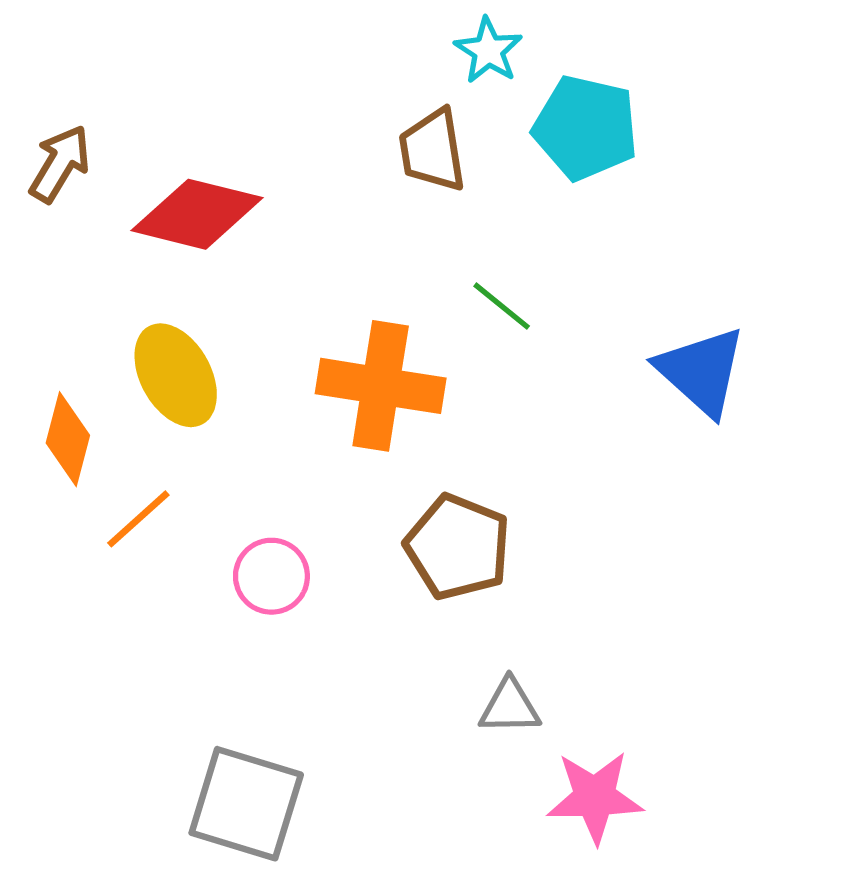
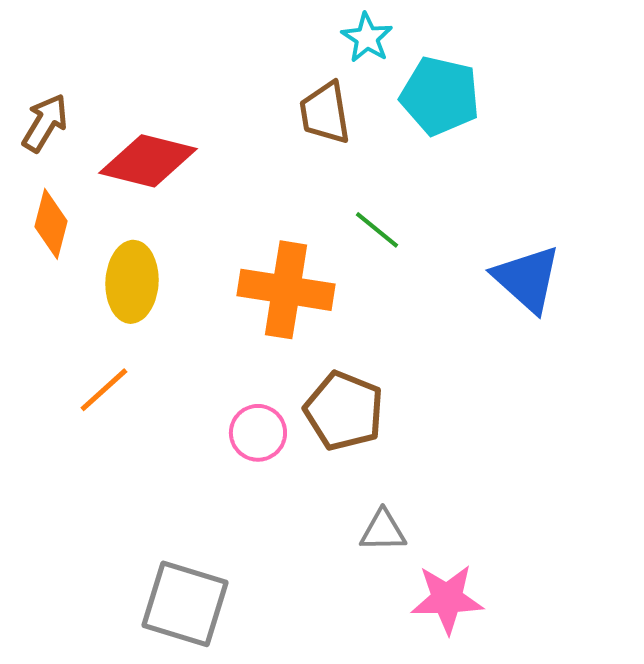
yellow ellipse: (176, 375) -> (132, 282), turned 32
orange diamond: (68, 439) -> (51, 224), moved
pink circle: (271, 576) -> (258, 433), moved

